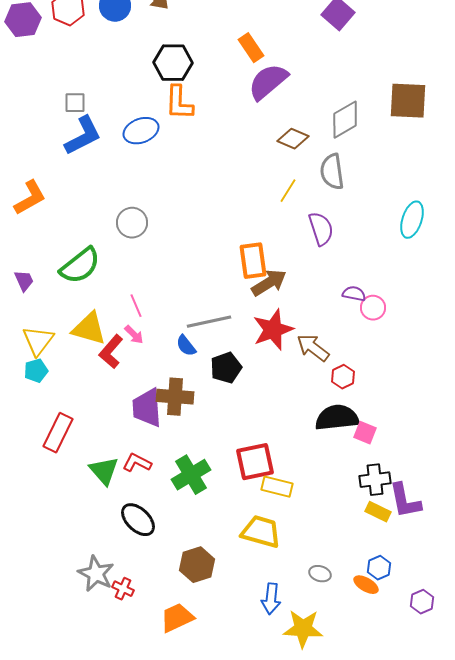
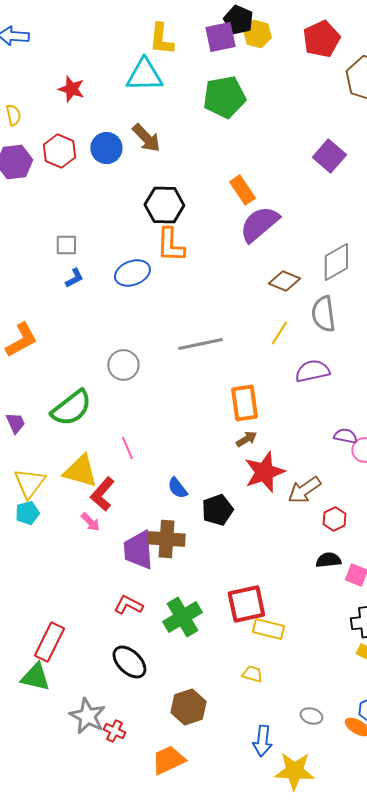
blue L-shape: (83, 136) -> (74, 278), size x0.5
purple semicircle: (321, 229) -> (312, 371), turned -84
brown arrow: (269, 283) -> (246, 439), moved, size x0.6
gray line: (209, 322) -> (200, 344), moved
pink arrow: (134, 335) -> (90, 522), moved
brown arrow: (313, 348) -> (304, 490), turned -72
black semicircle: (337, 418) -> (328, 560), size x0.6
red rectangle: (58, 433) -> (49, 642), moved
green triangle: (104, 471) -> (35, 677), moved, turned -36
yellow trapezoid: (261, 532) -> (252, 674), size x0.5

